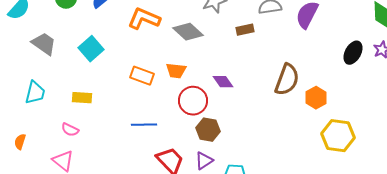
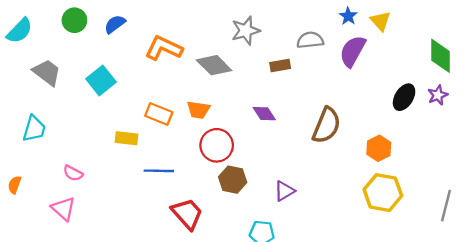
purple diamond: (223, 82) -> (264, 114), moved
yellow rectangle: (82, 98) -> (127, 138), moved
orange hexagon: (316, 98) -> (379, 148), moved
purple triangle: (204, 161) -> (284, 191), moved

